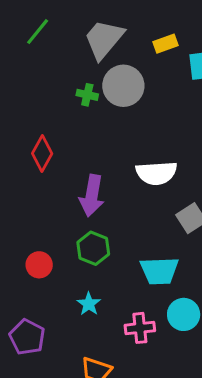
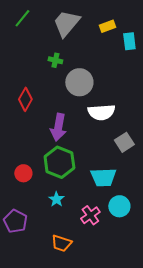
gray circle: (123, 86) -> (79, 82), moved
green hexagon: (93, 248) -> (59, 162), size x1.4
pink cross: (140, 328) -> (90, 215), turned -30

